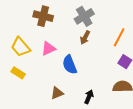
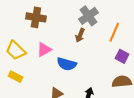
gray cross: (84, 16) -> (88, 16), moved
blue semicircle: (70, 65) -> (67, 64), turned -48

